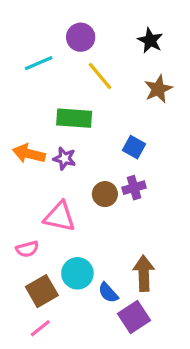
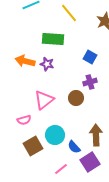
brown circle: (105, 194) -> (76, 98), moved
pink triangle: (60, 217) -> (44, 100), turned -50
pink line: (40, 328) -> (61, 169), moved

